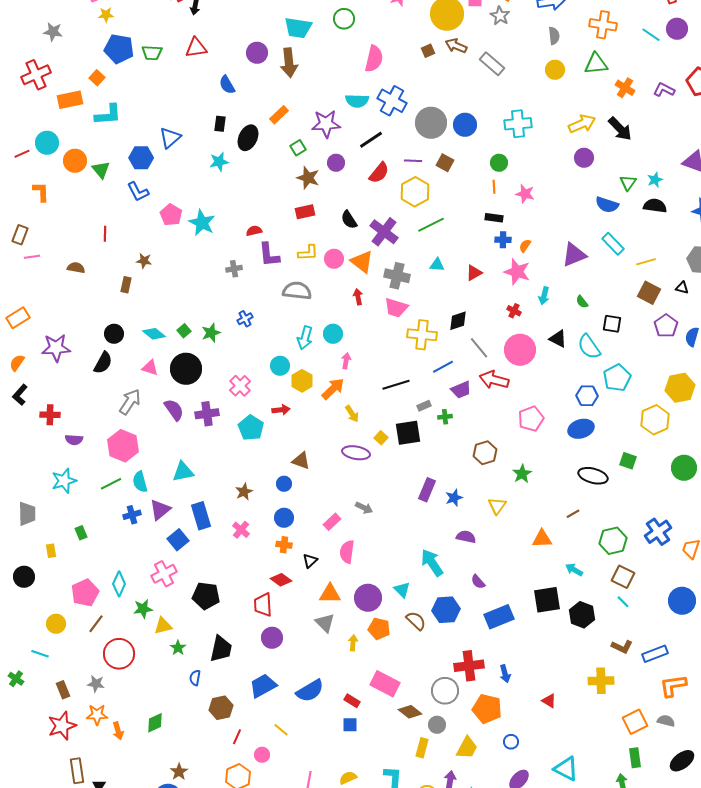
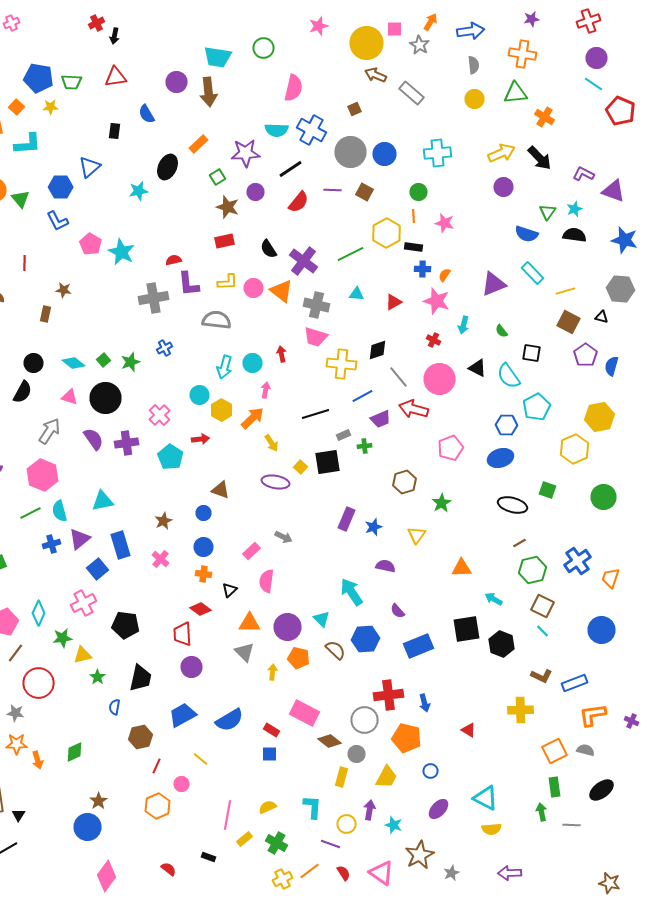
yellow star: (106, 15) -> (50, 107), moved
cyan line: (651, 35) -> (594, 84), moved
brown square: (428, 51) -> (354, 109), moved
purple L-shape: (664, 90) -> (584, 174), moved
black rectangle: (220, 124) -> (114, 131), moved
yellow hexagon: (415, 192) -> (386, 233), moved
gray cross: (234, 269) -> (154, 298), size x1.8
red arrow: (358, 297) -> (282, 354), moved
brown line: (573, 514) -> (520, 543), moved

